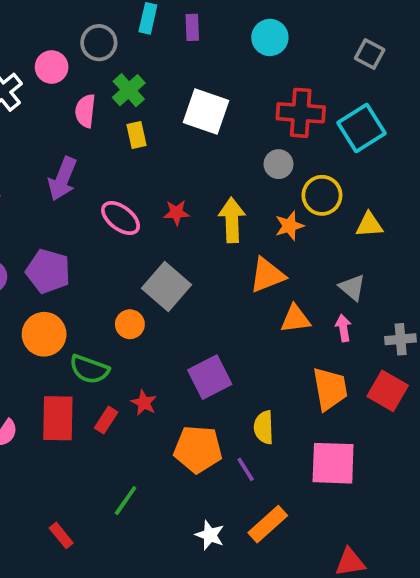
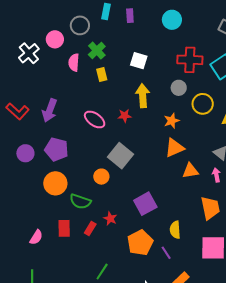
white square: (206, 111) -> (139, 61), size x0.7
purple arrow: (63, 179) -> (50, 110), moved
yellow arrow: (232, 220) -> (143, 96), moved
orange star: (289, 226) -> (172, 121), moved
red rectangle: (58, 418) -> (64, 228), size x0.7
orange pentagon: (198, 449) -> (140, 243), turned -30

